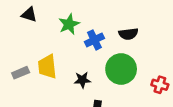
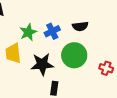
green star: (69, 24) -> (28, 32), moved
black star: (82, 80) -> (42, 64), size x1.6

